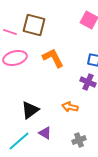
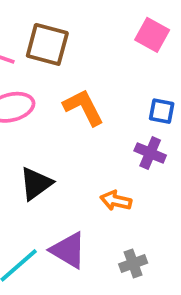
black triangle: (30, 110) -> (36, 183), moved
purple triangle: (45, 133) -> (68, 250), size x1.5

